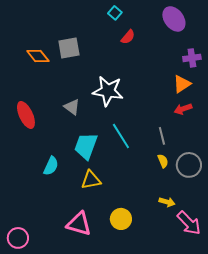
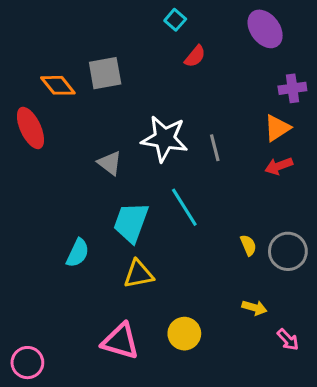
red ellipse: (26, 115) -> (30, 128), moved
gray line: (162, 136) -> (215, 148), moved
pink arrow: (189, 223) -> (288, 340), size x0.6

